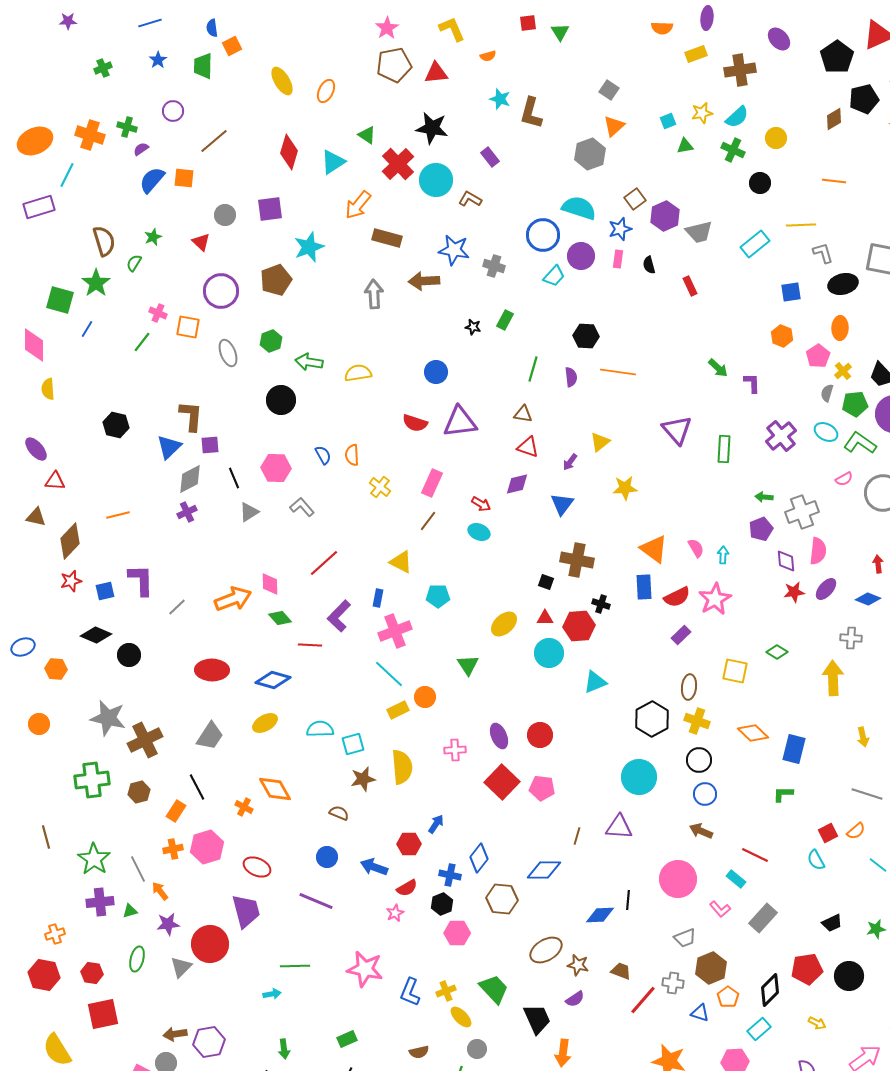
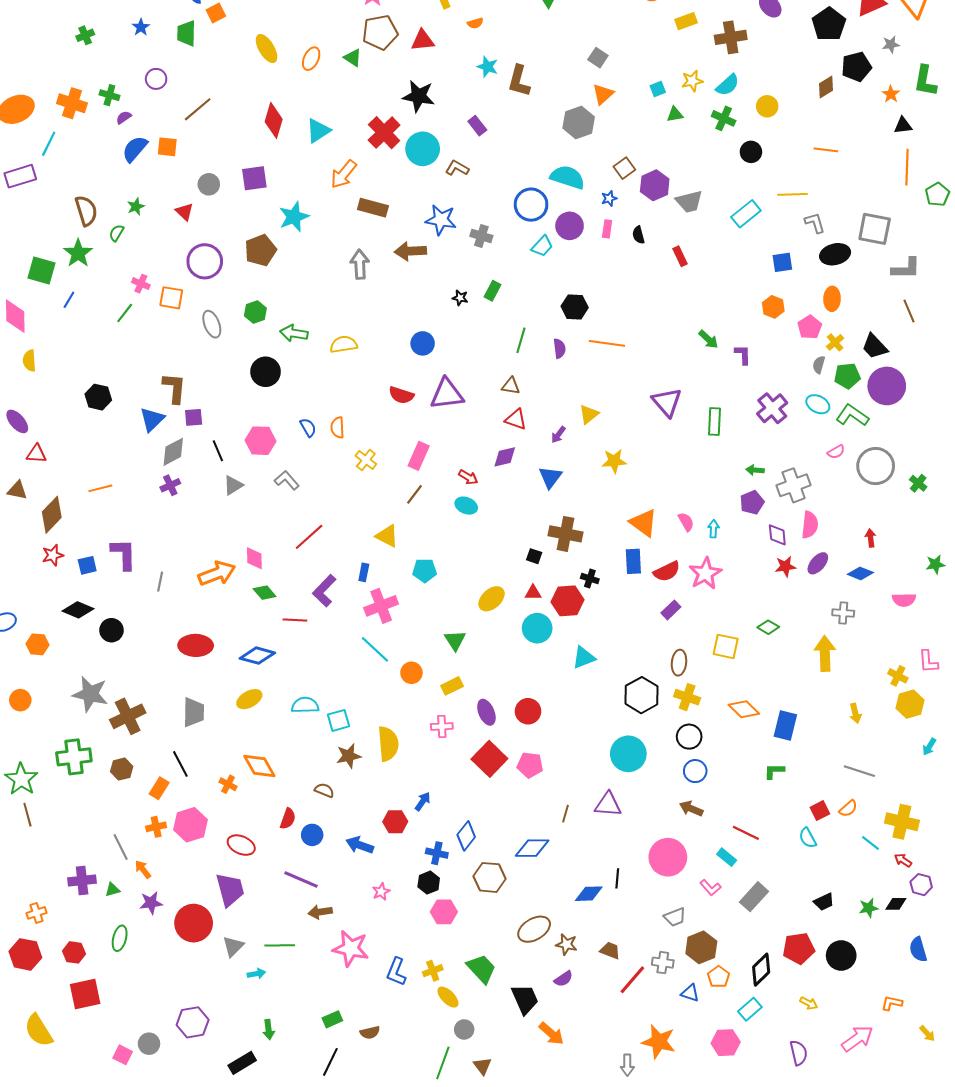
green triangle: (367, 135) -> (353, 58), moved
blue star: (620, 229) -> (609, 198), size x0.7
gray line: (177, 607) -> (160, 582), turned -36
yellow rectangle: (398, 710) -> (452, 686), moved
gray trapezoid: (210, 736) -> (194, 712), turned -32
green star: (94, 859) -> (21, 779), moved
red semicircle: (407, 888) -> (288, 819), moved, turned -40
gray triangle: (181, 967) -> (233, 946), moved
brown arrow: (175, 1034) -> (320, 912), moved
brown semicircle: (419, 1052) -> (370, 1033), moved
orange arrow: (563, 1053) -> (551, 1034), turned -56

